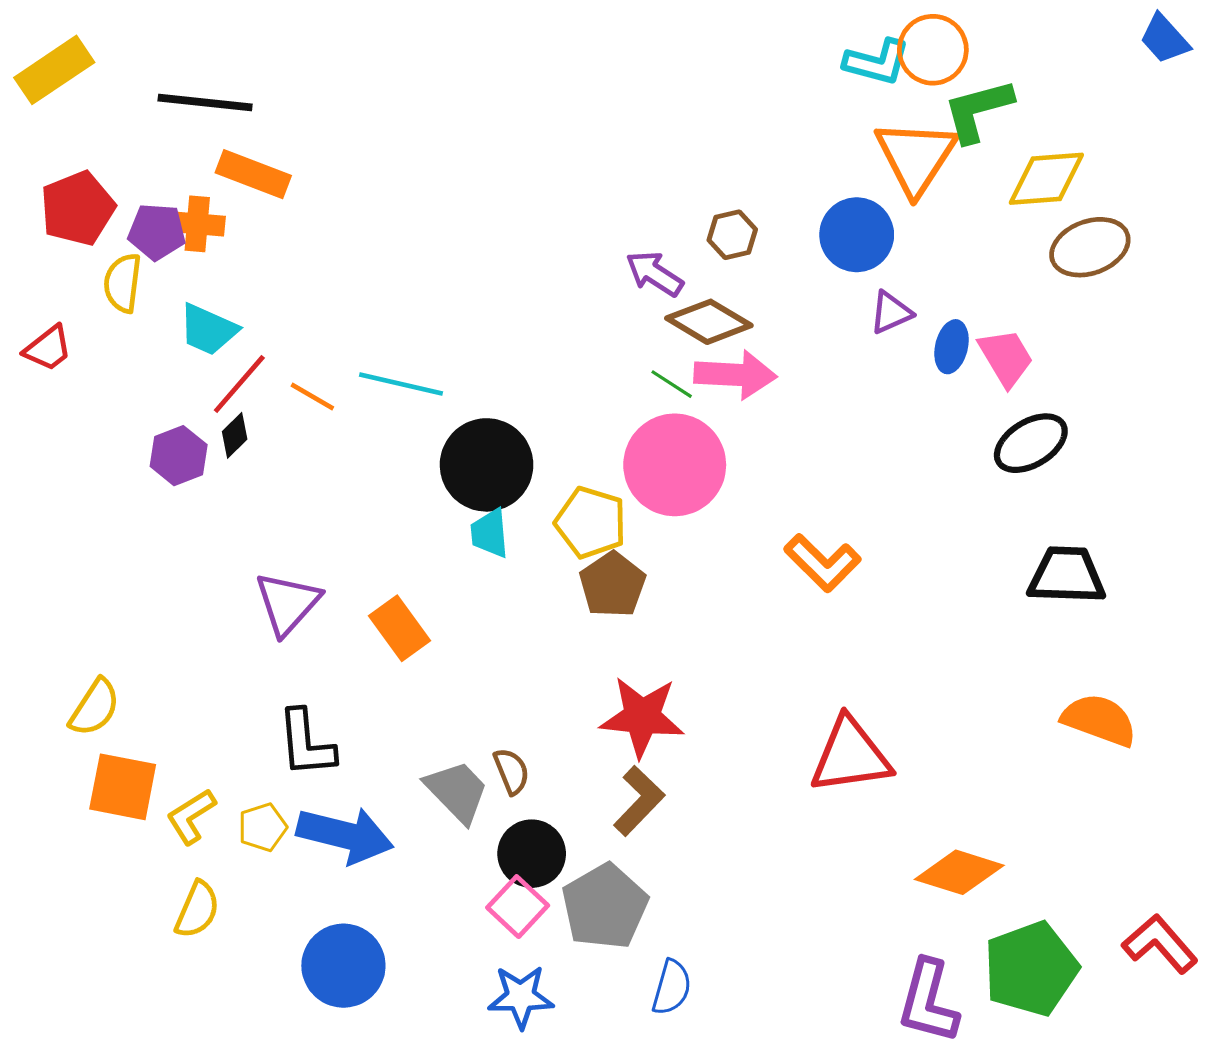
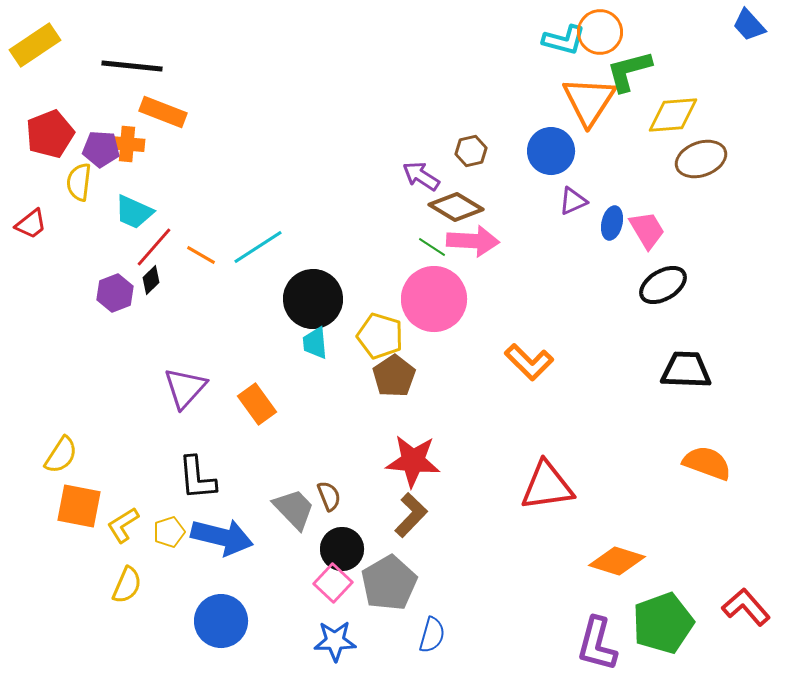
cyan line: (401, 384) -> (258, 247), turned -46

